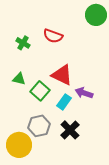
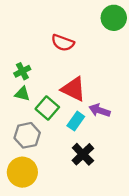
green cross: (23, 43) -> (22, 71), moved, turned 32
gray hexagon: (39, 126) -> (27, 135), moved

